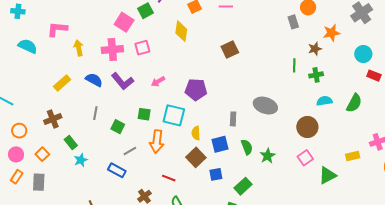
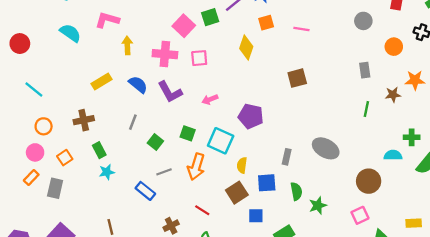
gray rectangle: (293, 22) -> (365, 70), moved
green cross: (316, 75) -> (412, 137), moved

